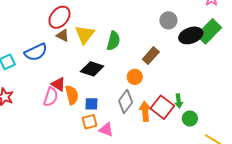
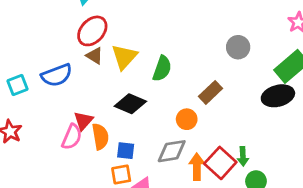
black ellipse: (191, 35) -> (278, 96), moved
red triangle: (58, 84) -> (83, 121), turned 35
gray diamond: (126, 101) -> (172, 151), turned 40

